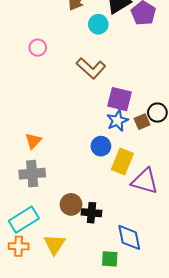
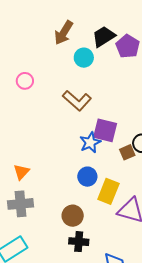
blue star: (117, 121) -> (90, 143), moved
brown circle: (71, 204) -> (73, 216), moved

